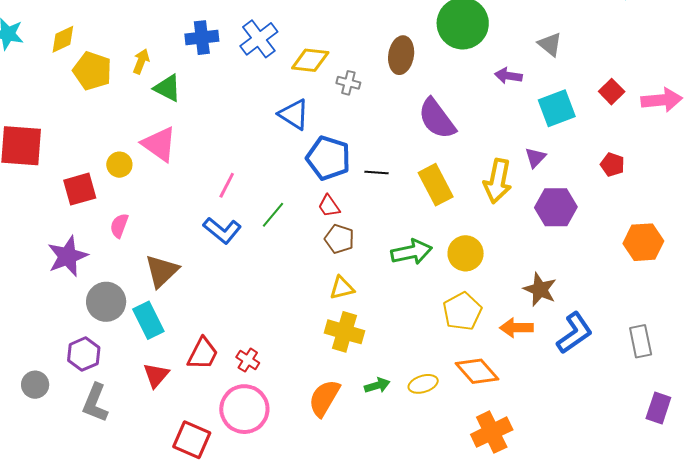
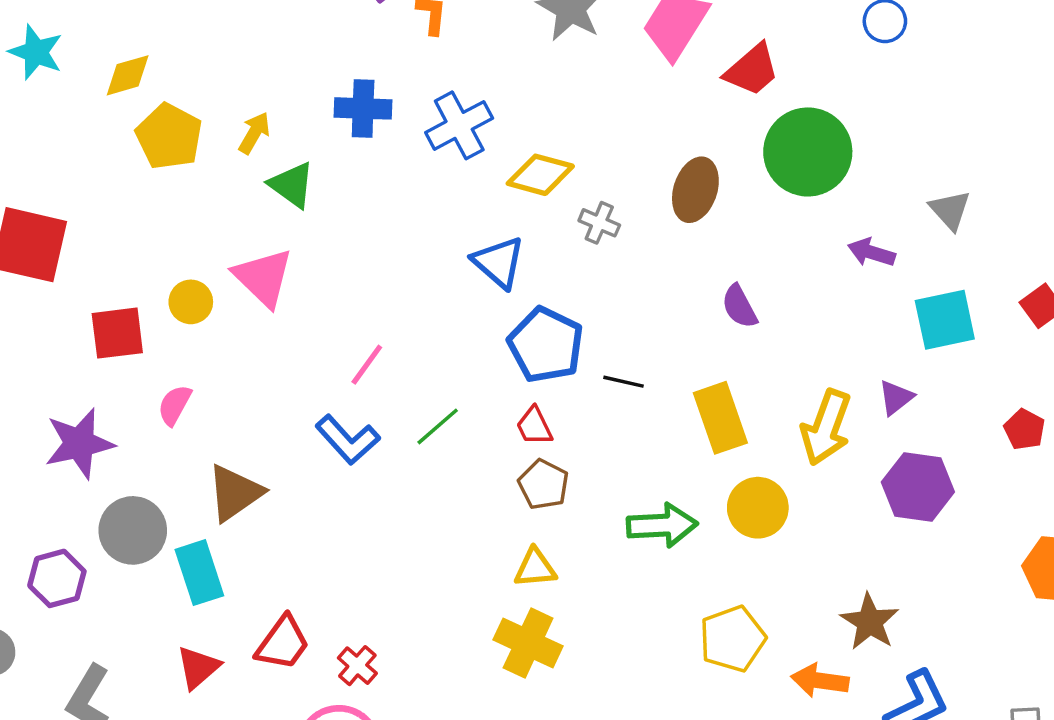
purple semicircle: (437, 119) -> (739, 306), size x0.6
yellow circle: (466, 253) -> (758, 508), moved
purple hexagon: (84, 354) -> (57, 578), moved

